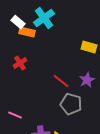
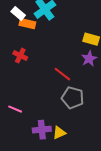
red cross: (20, 63) -> (20, 56), turned -32
purple star: (87, 80) -> (89, 59), moved

